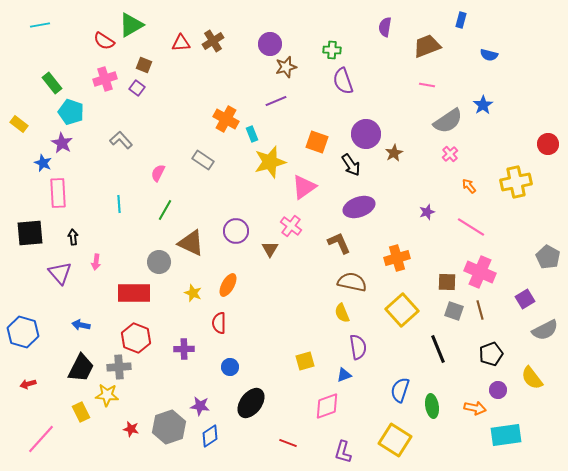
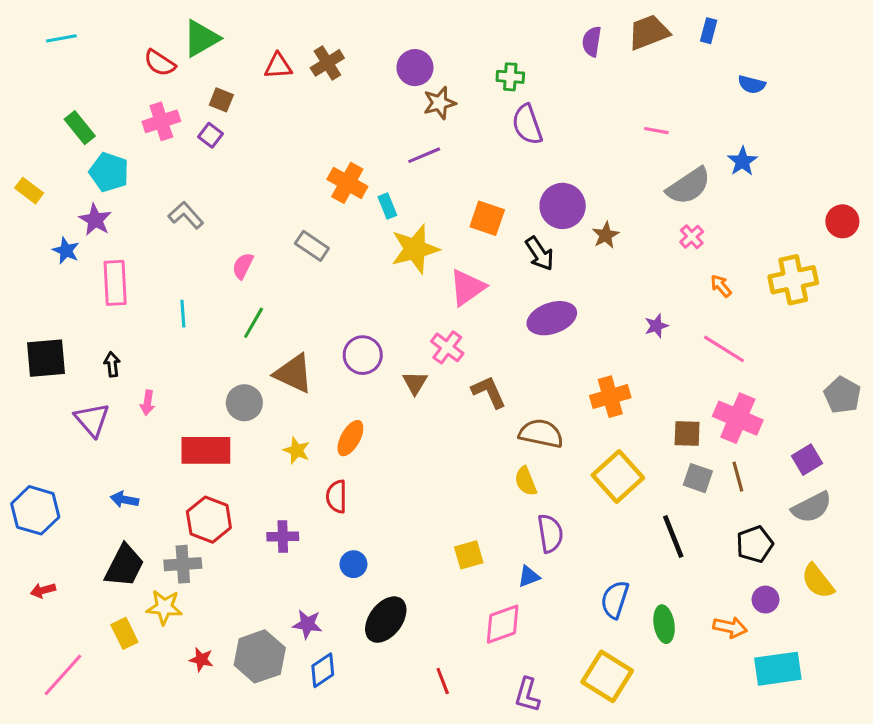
brown trapezoid: (427, 46) -> (649, 32), moved
pink rectangle: (58, 193) -> (115, 283), moved
brown L-shape: (339, 243) -> (489, 392), moved
gray semicircle: (545, 330) -> (812, 507), moved
red line: (288, 443) -> (443, 681), turned 48

